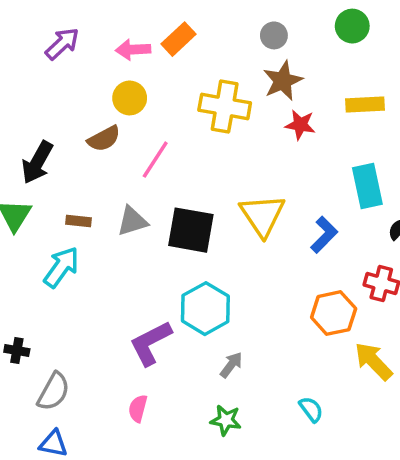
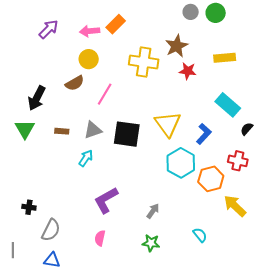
gray circle: (274, 35) -> (191, 12), moved
cyan rectangle: (367, 186) -> (228, 105), turned -35
cyan arrow: (61, 267) -> (86, 158), moved, size x0.7
cyan hexagon: (205, 309) -> (181, 163), moved

